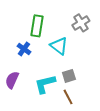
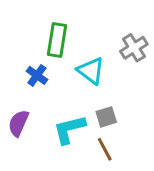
gray cross: (81, 23) -> (134, 48), moved

